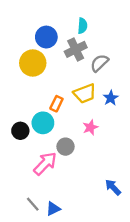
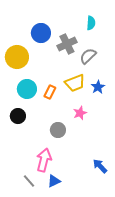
cyan semicircle: (82, 26) -> (91, 23), moved
yellow circle: (33, 63) -> (17, 57), moved
cyan circle: (43, 123) -> (27, 89), moved
pink arrow: (45, 164) -> (44, 160), moved, turned -30
blue triangle: (53, 209) -> (54, 181), moved

